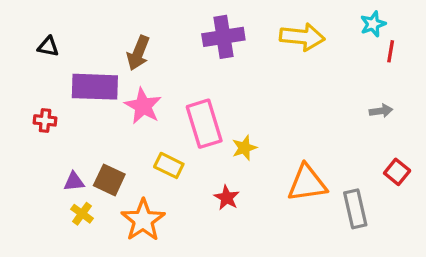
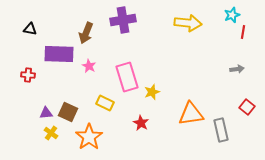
purple cross: (223, 37) -> (123, 20), moved
pink star: (143, 106) -> (89, 66), size x0.6

